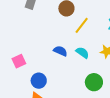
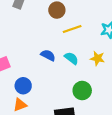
yellow line: (82, 25) -> (72, 29), turned 30

